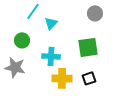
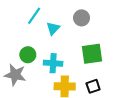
gray circle: (95, 13) -> (82, 18), moved
green circle: (22, 40) -> (28, 55), moved

